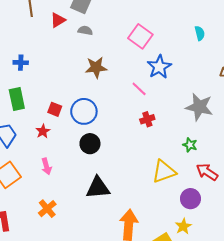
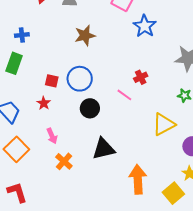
blue cross: (21, 63) -> (22, 35), moved
pink line: (139, 89) -> (124, 95), moved
green rectangle: (17, 99) -> (14, 63), moved, turned 40
orange cross: (47, 209) -> (64, 161), moved

